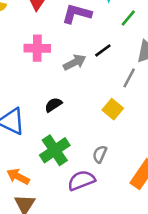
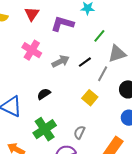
green line: (128, 18) -> (99, 36), moved
pink cross: (37, 48) -> (32, 50), turned 30
black line: (103, 50) -> (85, 62), moved

